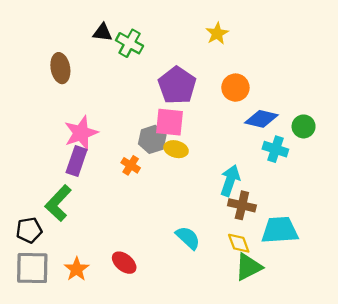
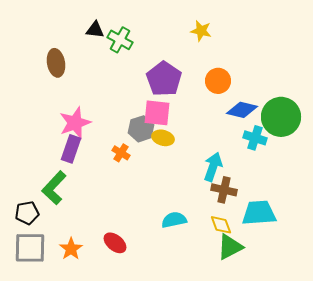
yellow star: (217, 34) -> (201, 31), turned -30
green circle: (304, 126) -> (281, 117), size x1.8
cyan semicircle: (188, 238) -> (174, 220), turned -55

